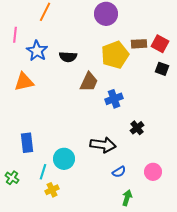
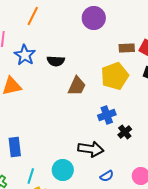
yellow pentagon: (115, 55) -> (115, 76), moved
blue cross: (114, 99) -> (107, 115), moved
cyan circle: (64, 159) -> (63, 170), moved

